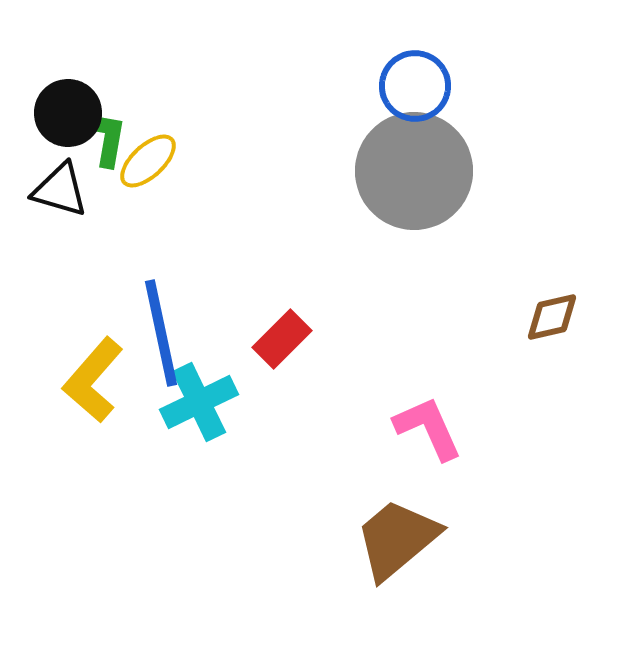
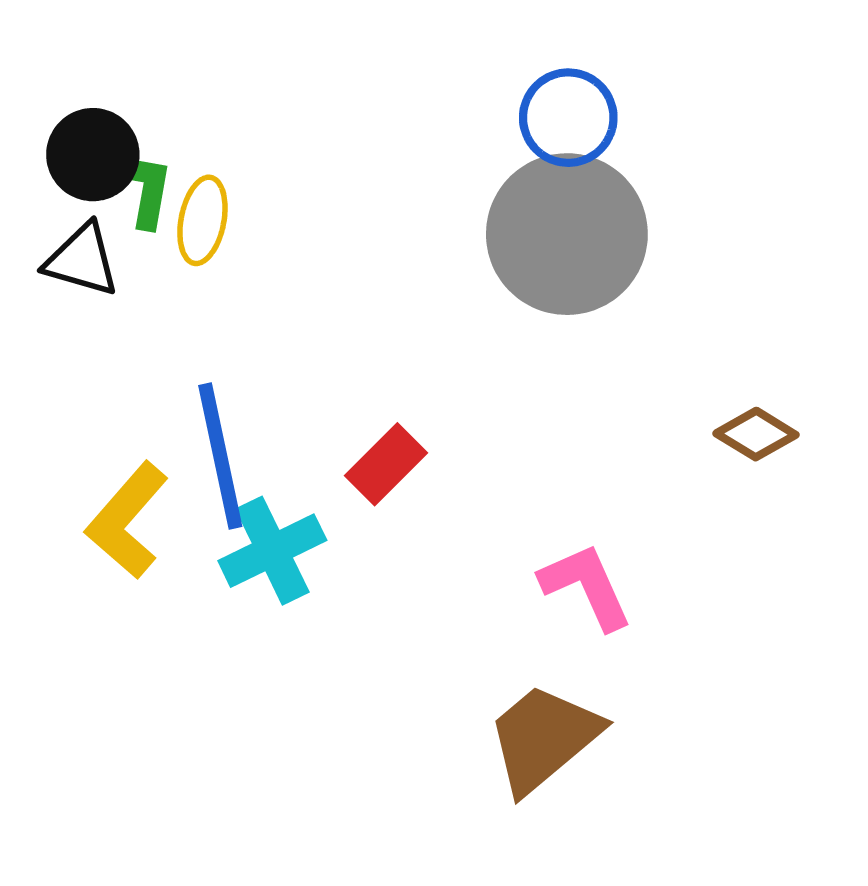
yellow ellipse: (148, 161) -> (202, 220), turned -36
brown diamond: (552, 317) -> (756, 434), turned 44

